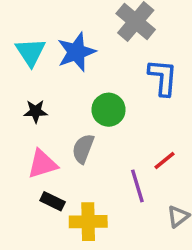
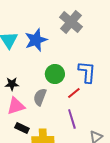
blue L-shape: (163, 77) -> (87, 72), moved
black star: (36, 111) -> (12, 84), moved
red line: (164, 161) -> (74, 93), moved

